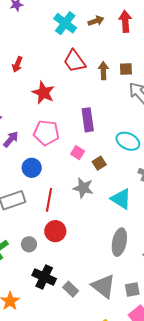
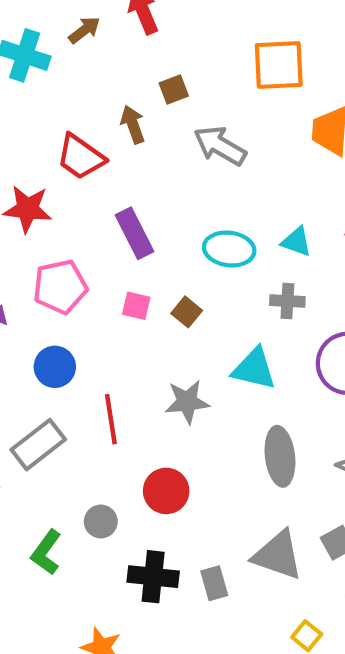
red trapezoid: (75, 61) -> (81, 157), moved
brown square: (126, 69) -> (174, 89), moved
gray star: (83, 188) -> (187, 402), moved
red circle: (55, 231) -> (166, 491), moved
gray rectangle: (71, 289) -> (214, 583), turned 49

